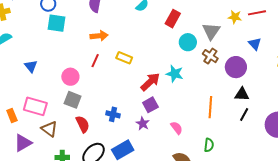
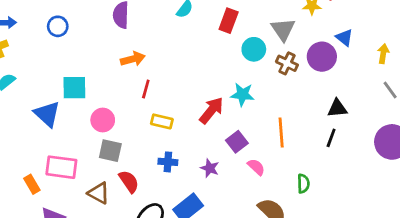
cyan square: (56, 23) -> (74, 88), moved
yellow rectangle: (124, 58) -> (162, 121), moved
red line: (95, 61) -> (146, 89), moved
blue triangle: (31, 66) -> (47, 114), size x1.5
purple circle: (236, 67) -> (322, 57), moved
purple square: (150, 105) -> (237, 142), moved
orange line: (210, 107) -> (281, 133), moved
black line: (244, 114) -> (331, 138), moved
brown triangle: (49, 129) -> (99, 193), moved

